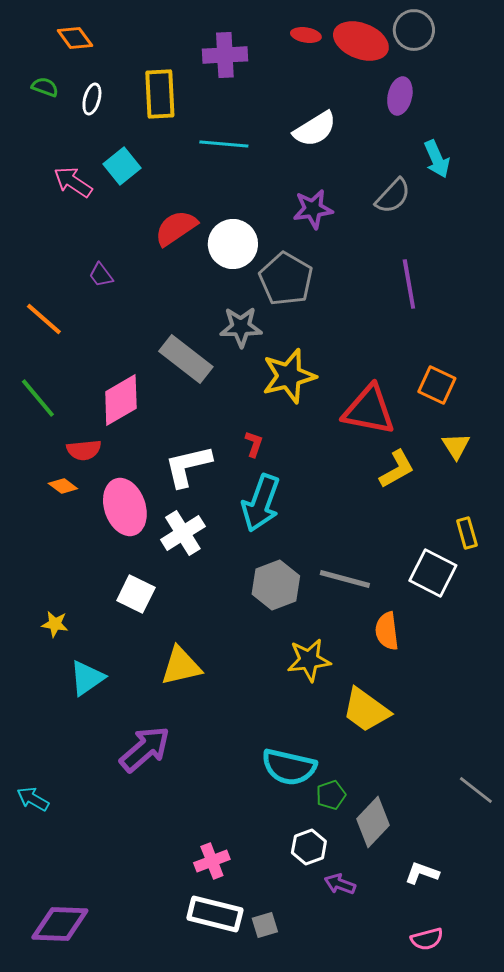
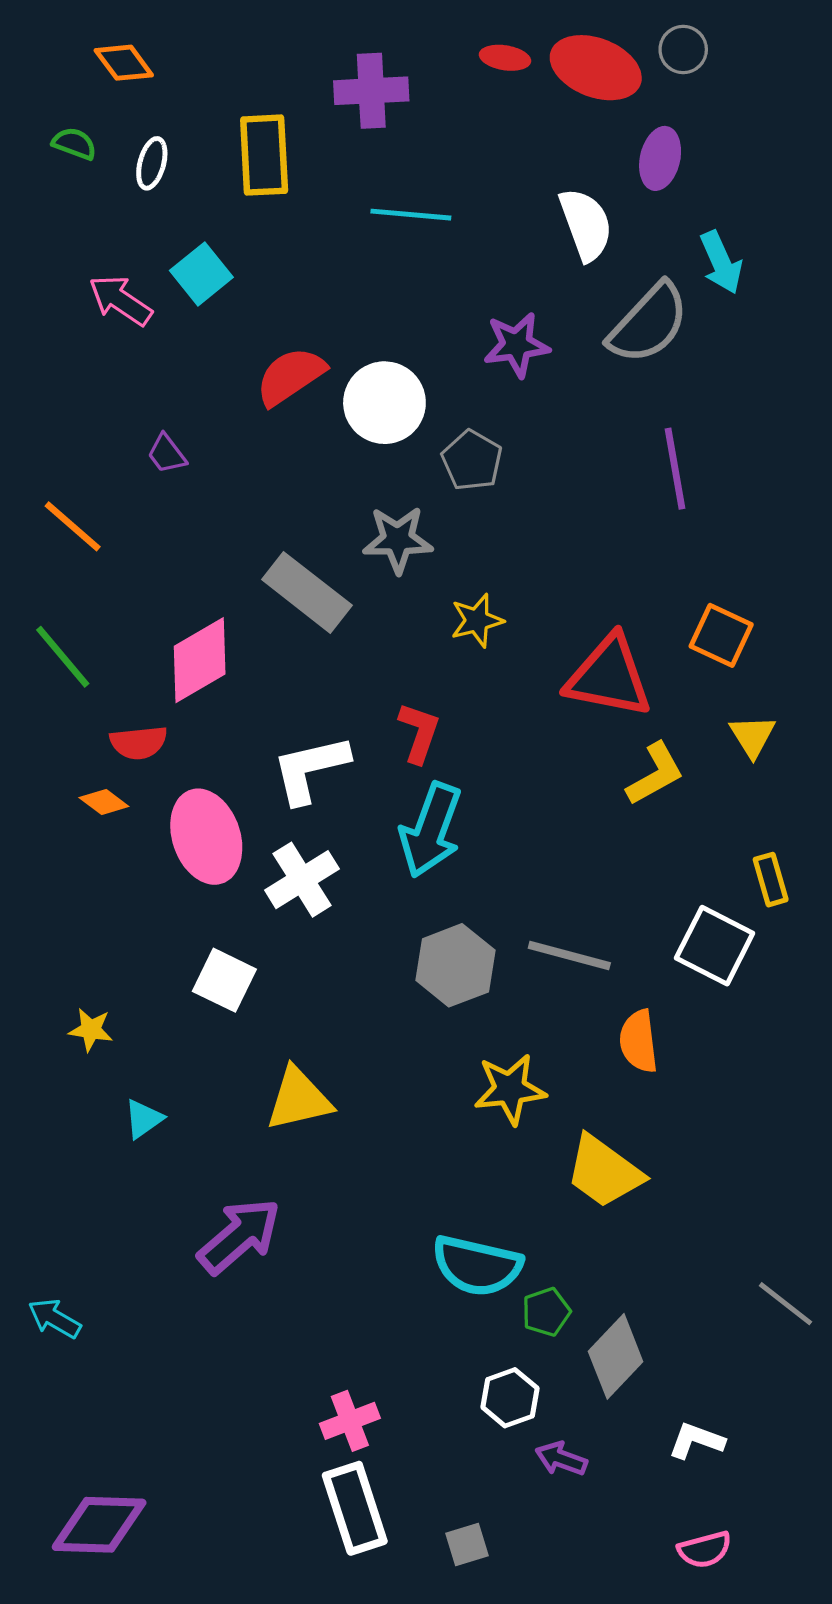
gray circle: (414, 30) -> (683, 50), size x0.7
white semicircle: (315, 129) -> (586, 224), moved, turned -78
cyan line: (224, 144) -> (411, 215), moved
gray semicircle: (393, 196) -> (649, 323), size x1.4
gray pentagon: (286, 279) -> (472, 460), size x0.7
yellow star: (289, 376) -> (477, 620), size x0.6
red L-shape: (254, 444) -> (419, 733), size x1.4
cyan triangle: (87, 678) -> (144, 1119), size x0.7
white rectangle: (215, 914) -> (355, 1508), turned 58
gray square: (265, 925) -> (467, 1545), moved

